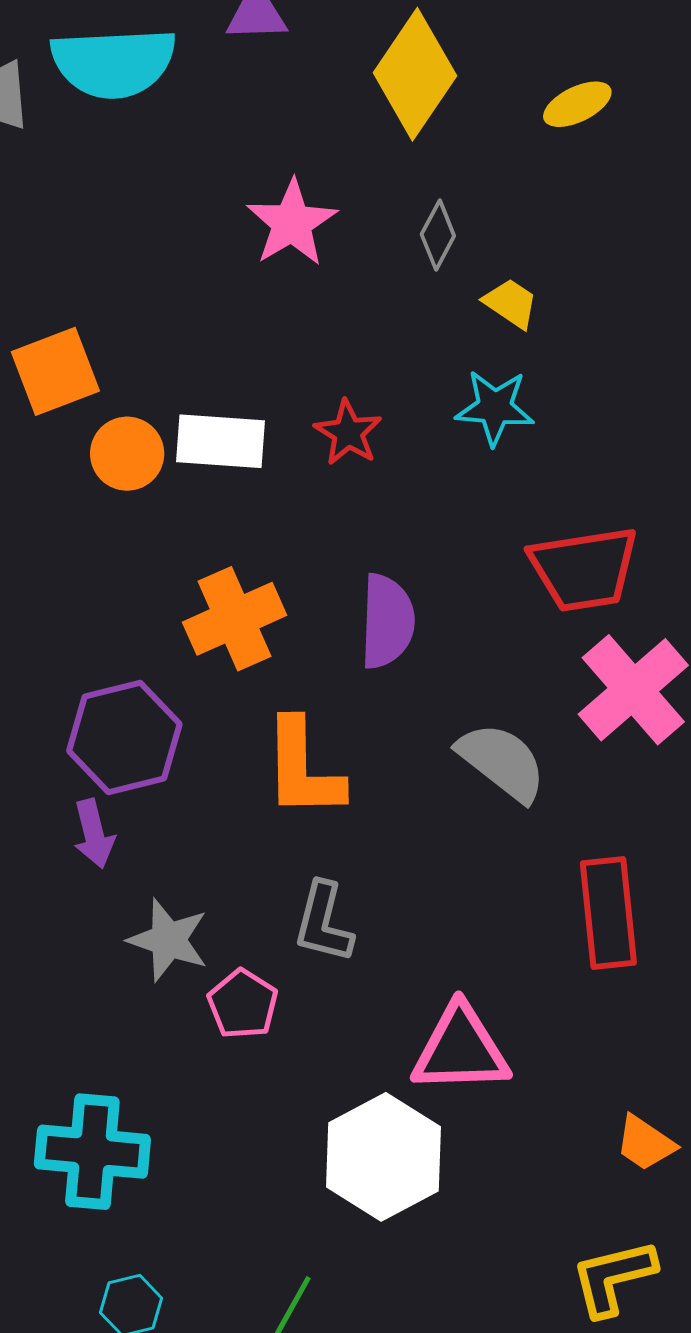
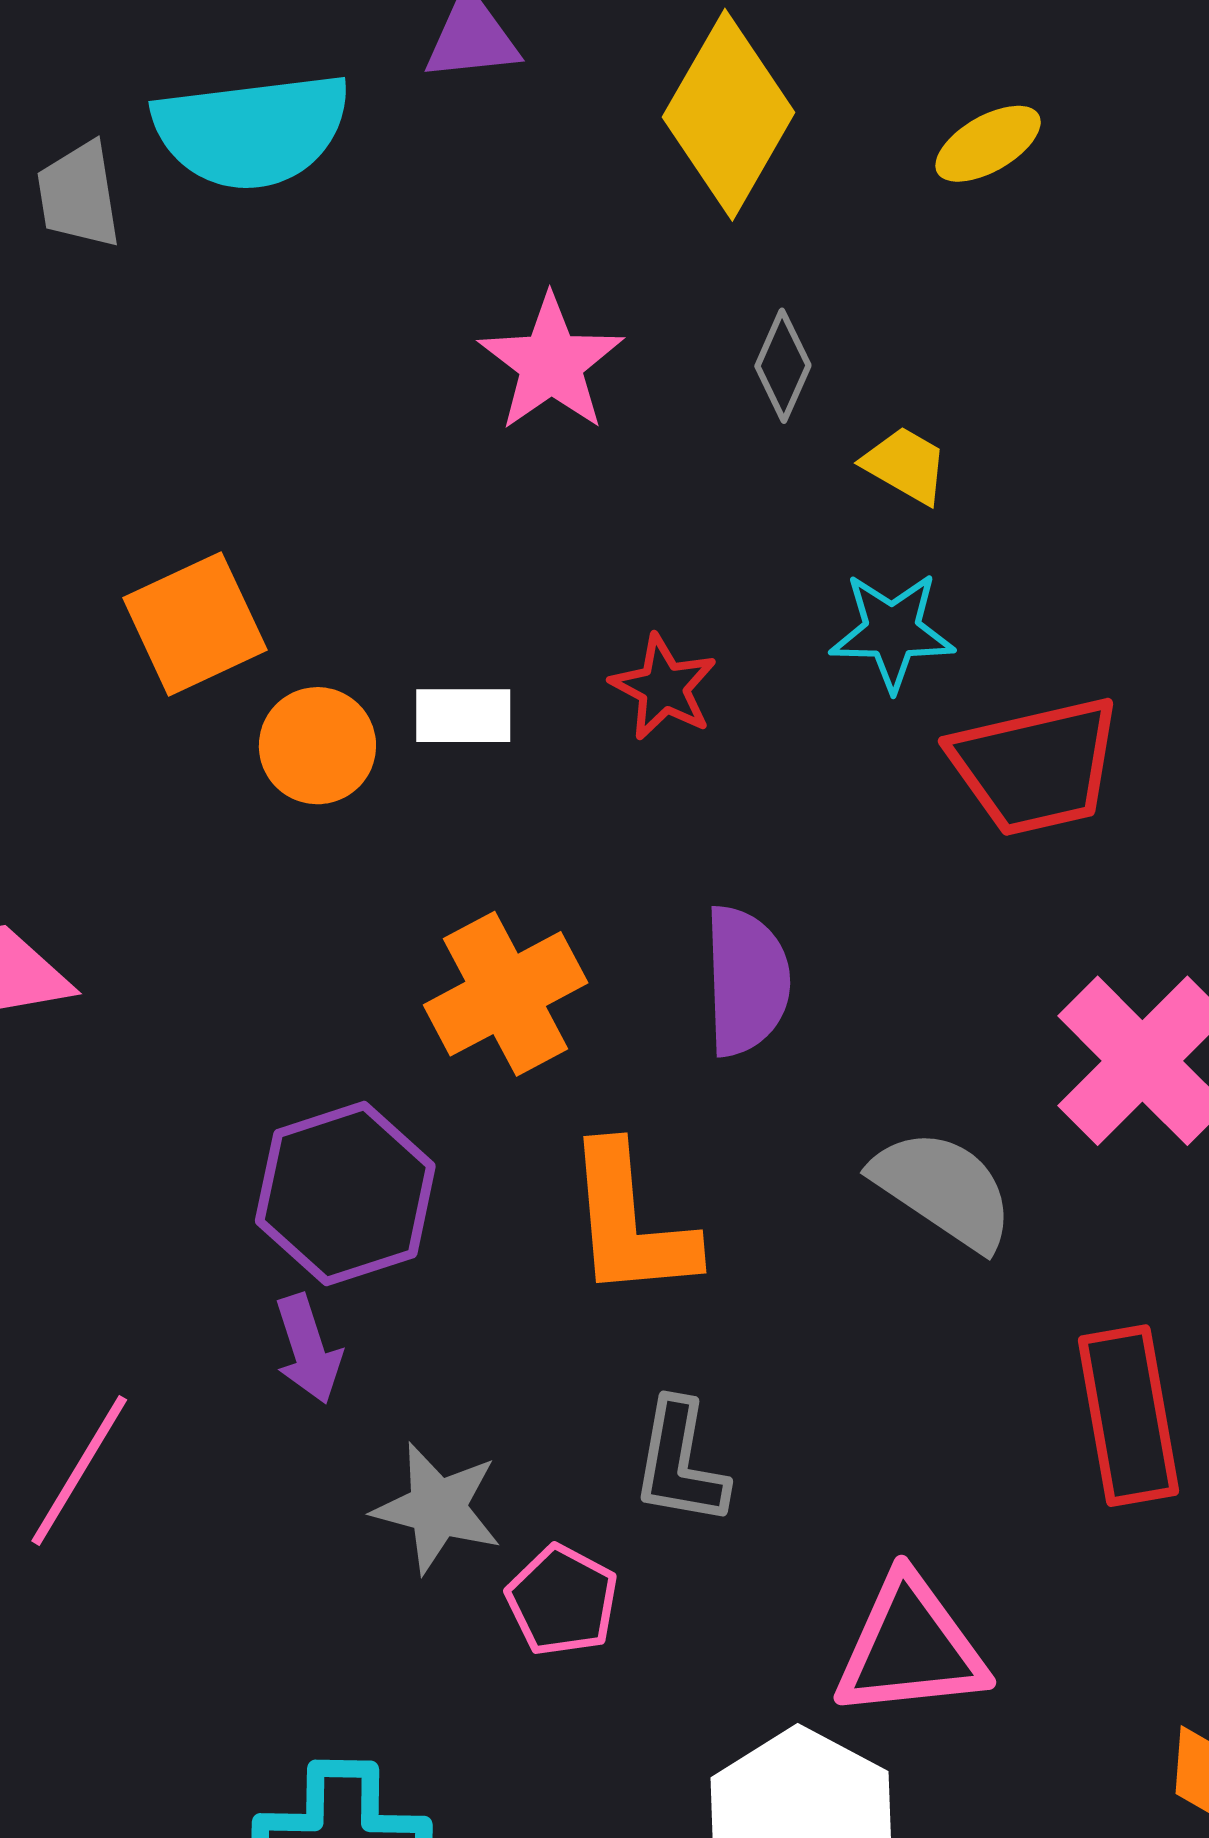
white rectangle: (220, 441) -> (463, 716), size x0.7
red trapezoid: (584, 569) -> (1036, 766), moved

